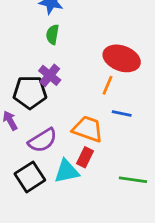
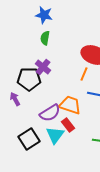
purple semicircle: (43, 140) -> (50, 113), moved
red rectangle: (85, 157) -> (68, 125), turned -64
cyan triangle: (67, 171) -> (55, 135), turned -42

